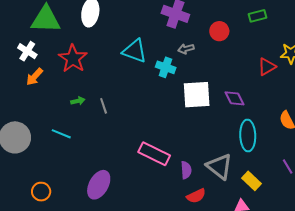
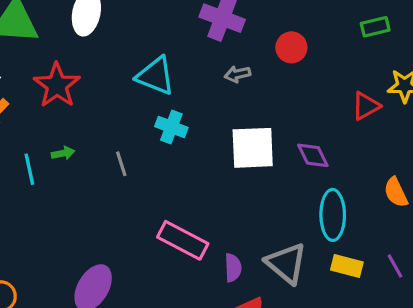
green rectangle: (258, 16) -> (375, 27), moved
cyan cross: (166, 67) -> (171, 127), moved
gray line: (104, 106) -> (121, 164), moved
cyan line: (61, 134) -> (29, 169), moved, turned 54
yellow rectangle: (251, 181) -> (347, 266), moved, turned -30

